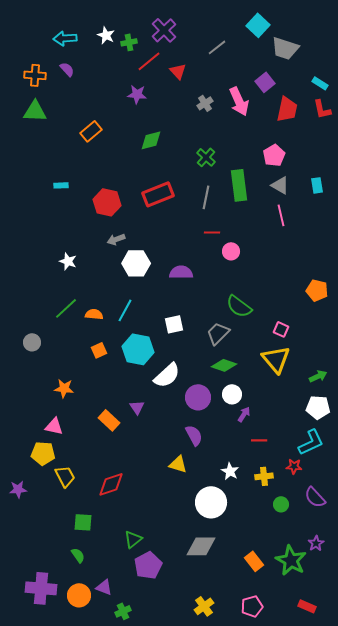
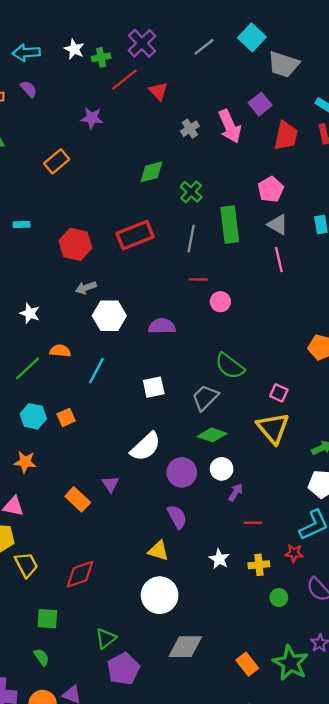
gray line: (217, 47) -> (204, 47), moved
purple star: (137, 94) -> (92, 118), moved
green diamond: (151, 140) -> (151, 172), moved
orange semicircle: (94, 314) -> (60, 351), moved
cyan hexagon: (138, 349) -> (33, 416), moved, size x0.7
white circle: (211, 502) -> (160, 595), moved

